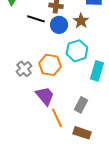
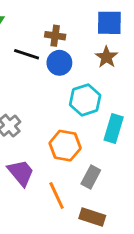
brown star: (81, 21) -> (107, 57), moved
orange hexagon: (50, 65) -> (65, 146), moved
purple trapezoid: (45, 96) -> (21, 173), moved

